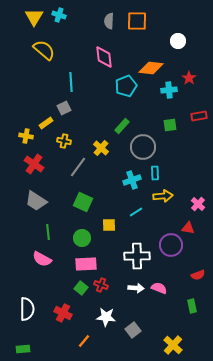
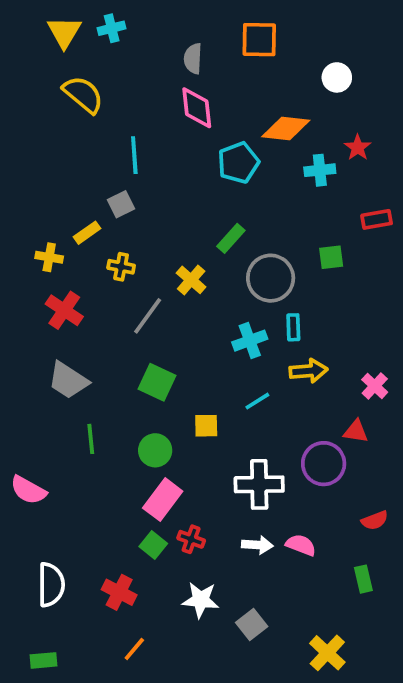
cyan cross: (59, 15) -> (112, 28), turned -32
gray semicircle: (109, 21) -> (193, 59), moved
green square: (170, 125) -> (331, 257), moved
pink semicircle: (42, 259) -> (28, 490), moved
pink rectangle: (86, 264) -> (163, 500), turned -50
orange line: (84, 341) -> (134, 649), moved

